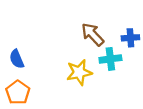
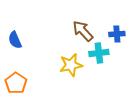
blue semicircle: (17, 59) -> (15, 40), moved

